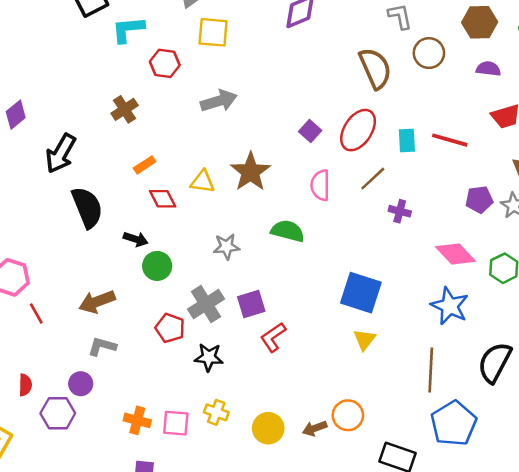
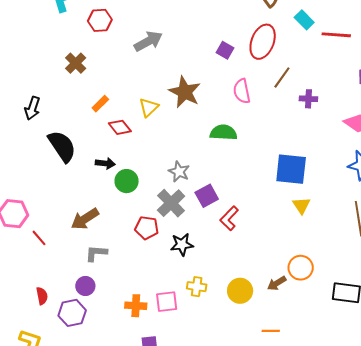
cyan rectangle: (407, 141) -> (304, 20), moved, turned -30
black arrow: (61, 153) -> (32, 108), size x0.7
yellow triangle: (203, 182) -> (149, 107), turned -40
gray star: (226, 247) -> (179, 172), moved, turned -30

